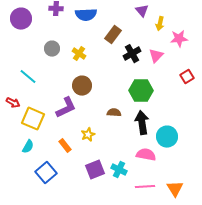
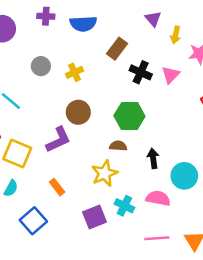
yellow cross: (79, 54) -> (75, 72), turned 32
black cross: (132, 54) -> (141, 72), turned -36
green hexagon: (141, 91) -> (129, 116), moved
black arrow: (142, 123) -> (153, 158), size x0.7
yellow star: (88, 135) -> (104, 173), moved, size x1.5
cyan cross: (119, 170) -> (124, 206), moved

